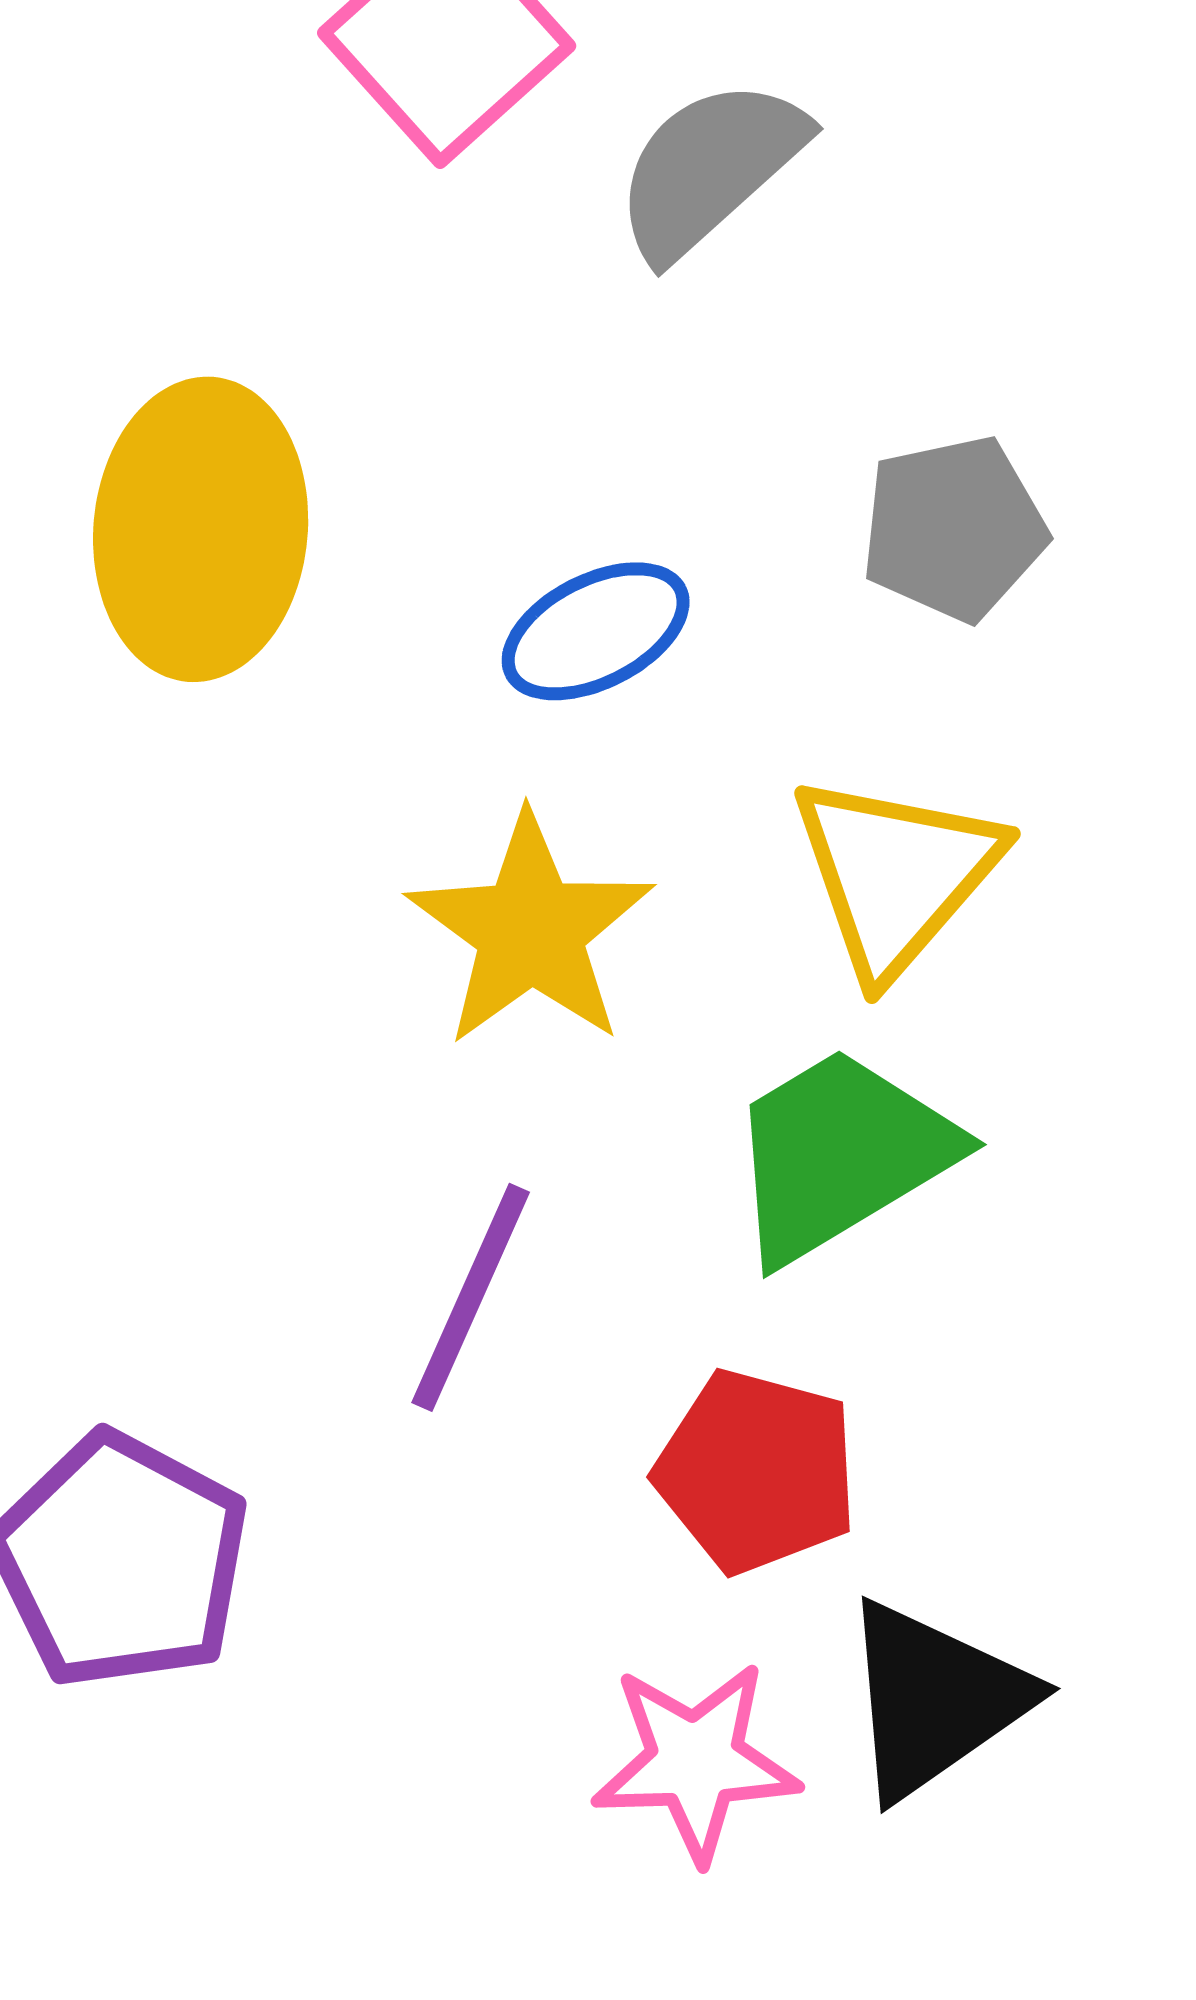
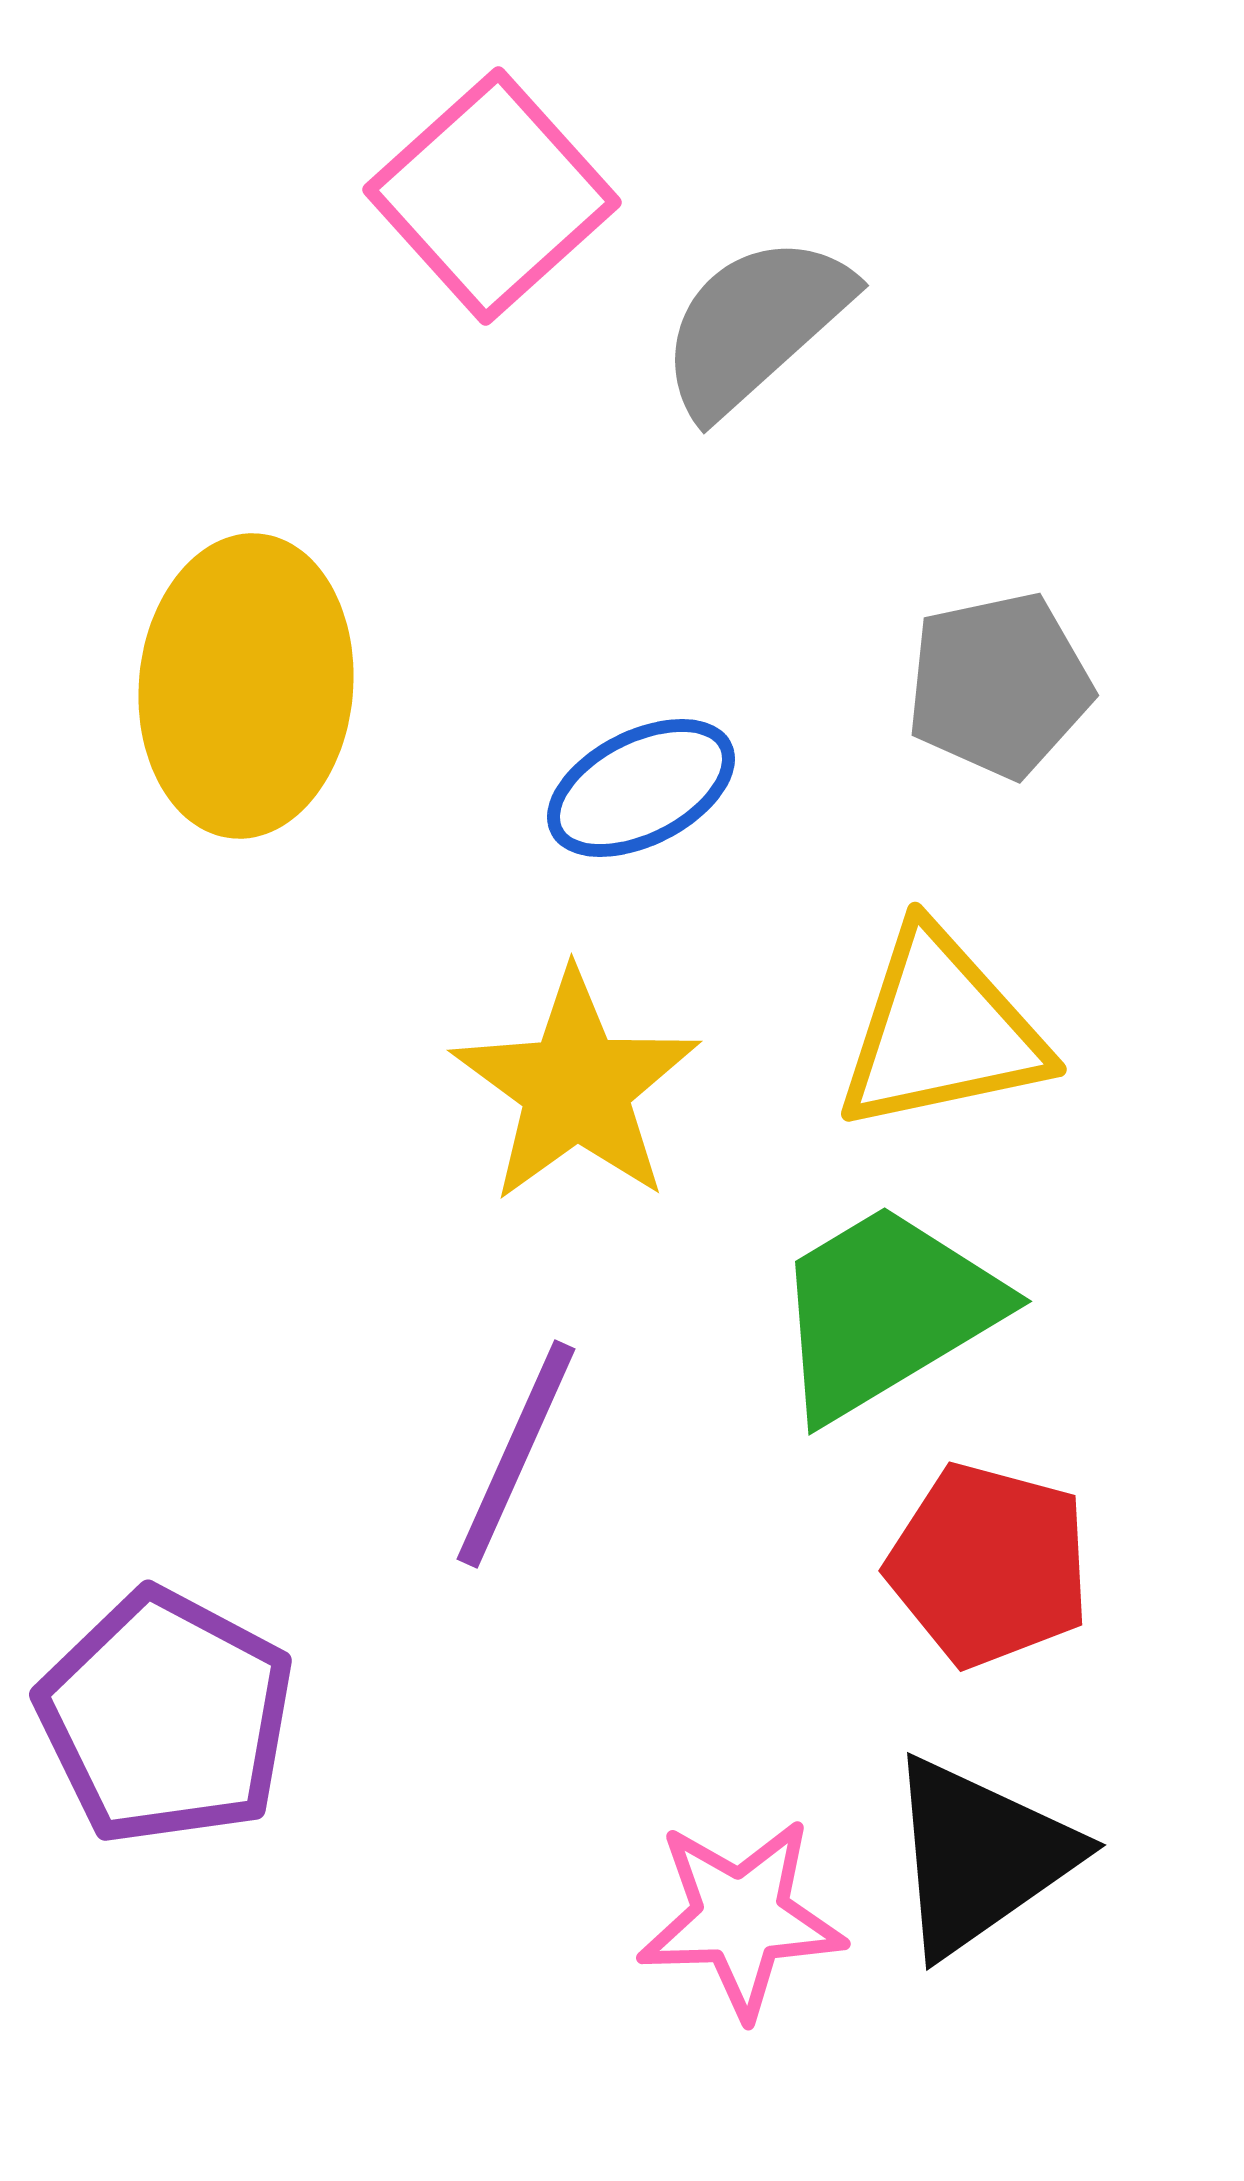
yellow triangle: (896, 874) -> (941, 1031), turned 37
red pentagon: (757, 1471) -> (989, 1565), moved

